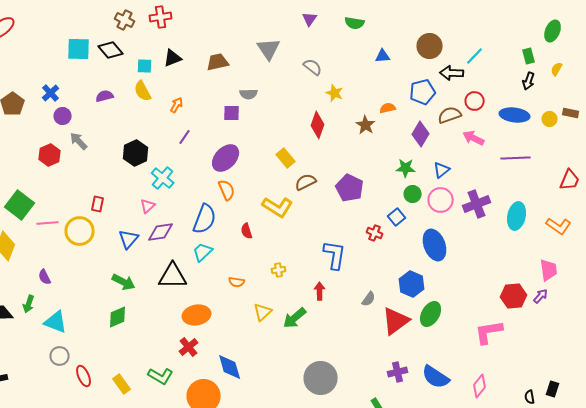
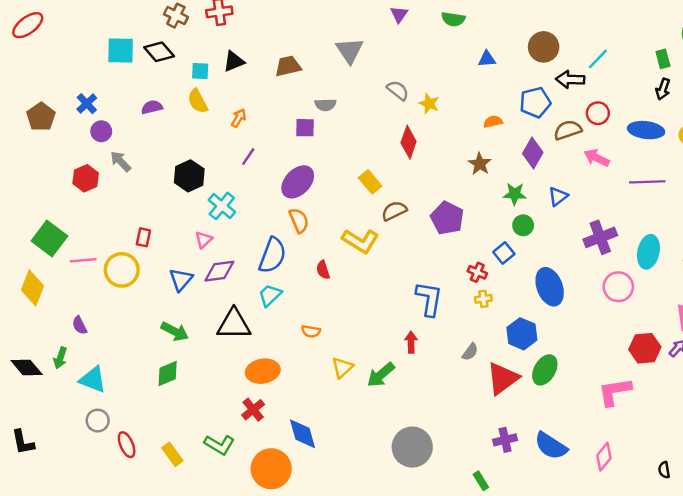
gray semicircle: (313, 67) -> (398, 90), moved
brown star: (366, 125) -> (480, 164), moved
pink circle: (441, 200) -> (618, 287), moved
yellow cross: (279, 270) -> (483, 299), moved

